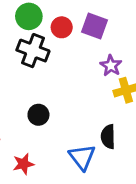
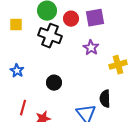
purple square: (94, 26) -> (95, 18), turned -30
purple star: (111, 66) -> (91, 48), moved

